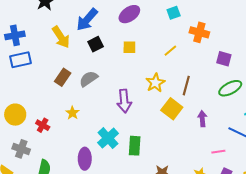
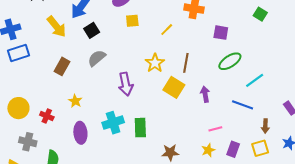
yellow square: (129, 47) -> (132, 21), moved
gray semicircle: (88, 79) -> (97, 58), moved
cyan cross: (108, 138) -> (113, 123), turned 30
pink line: (218, 152) -> (215, 129), moved
purple ellipse: (85, 159) -> (80, 133), moved

